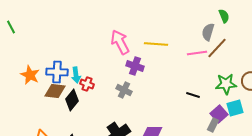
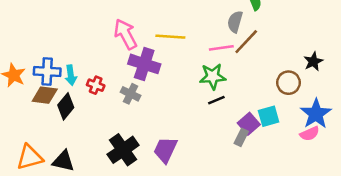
purple cross: (135, 66) -> (144, 64), size x1.4
red cross: (87, 84) -> (96, 85), moved
green star: (226, 84) -> (213, 76), moved
black line: (193, 95) -> (216, 100), turned -40

